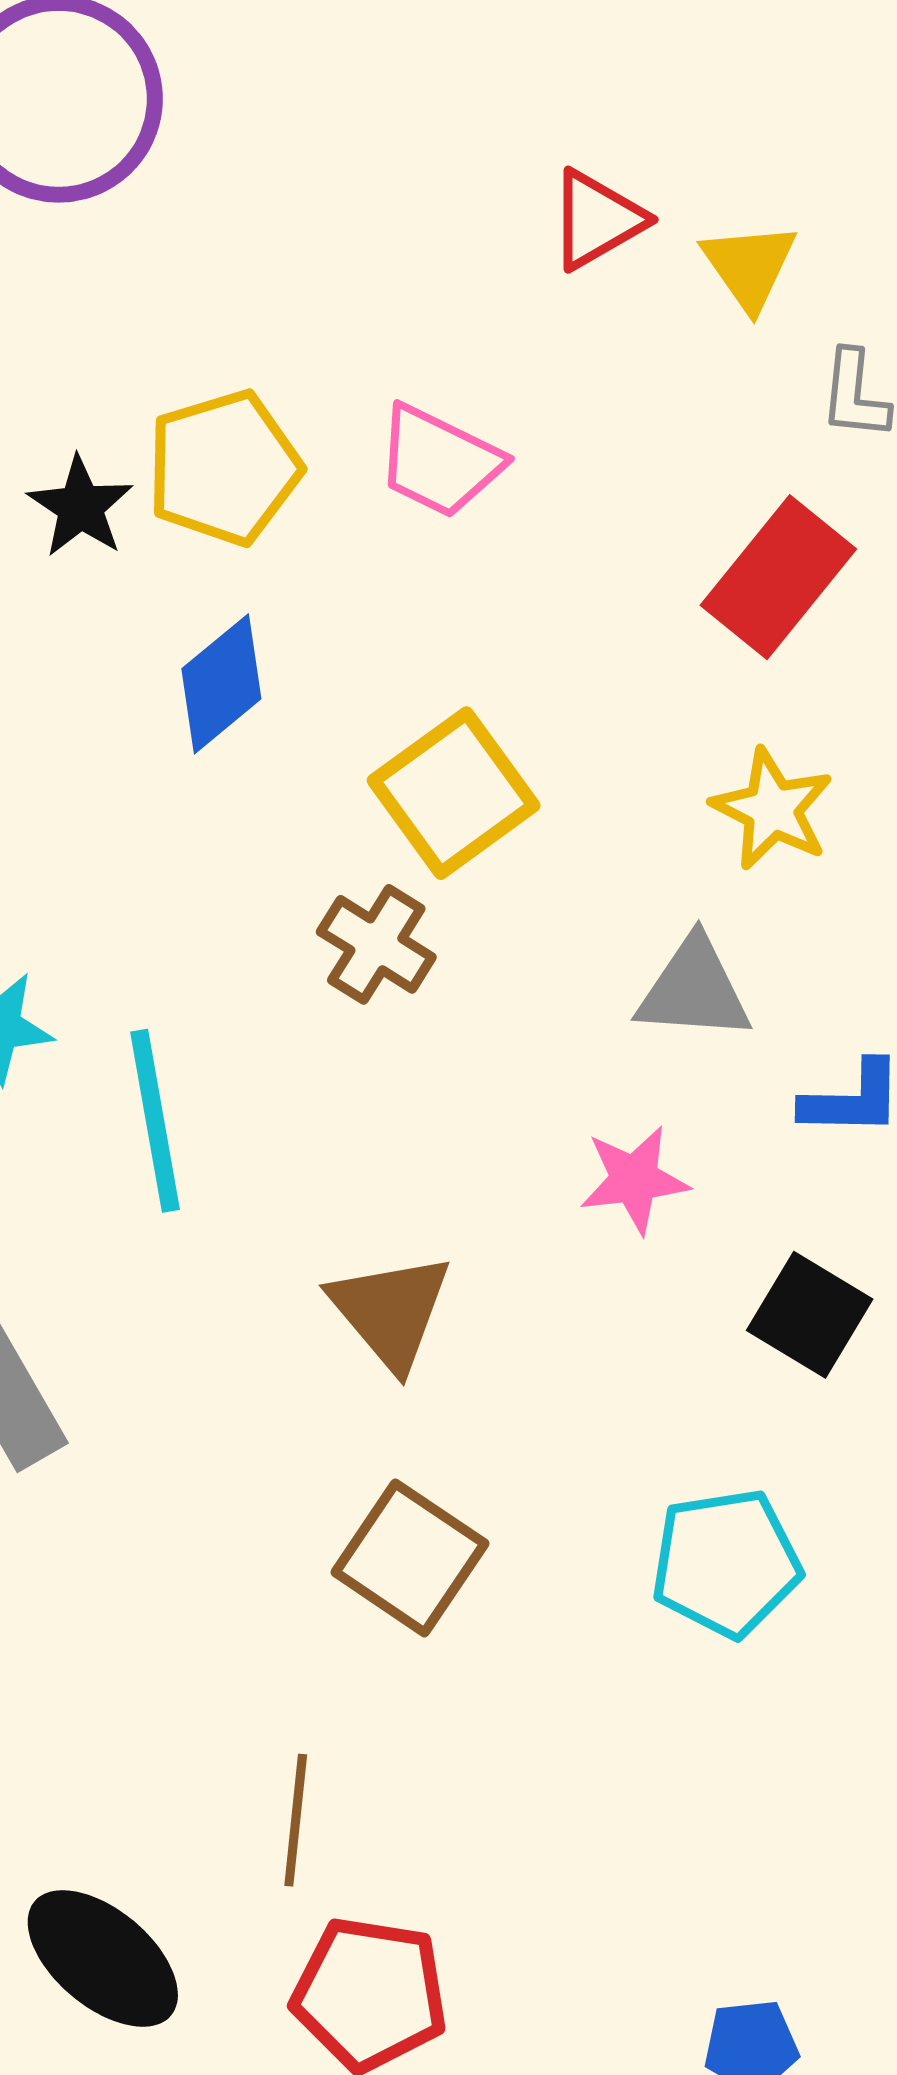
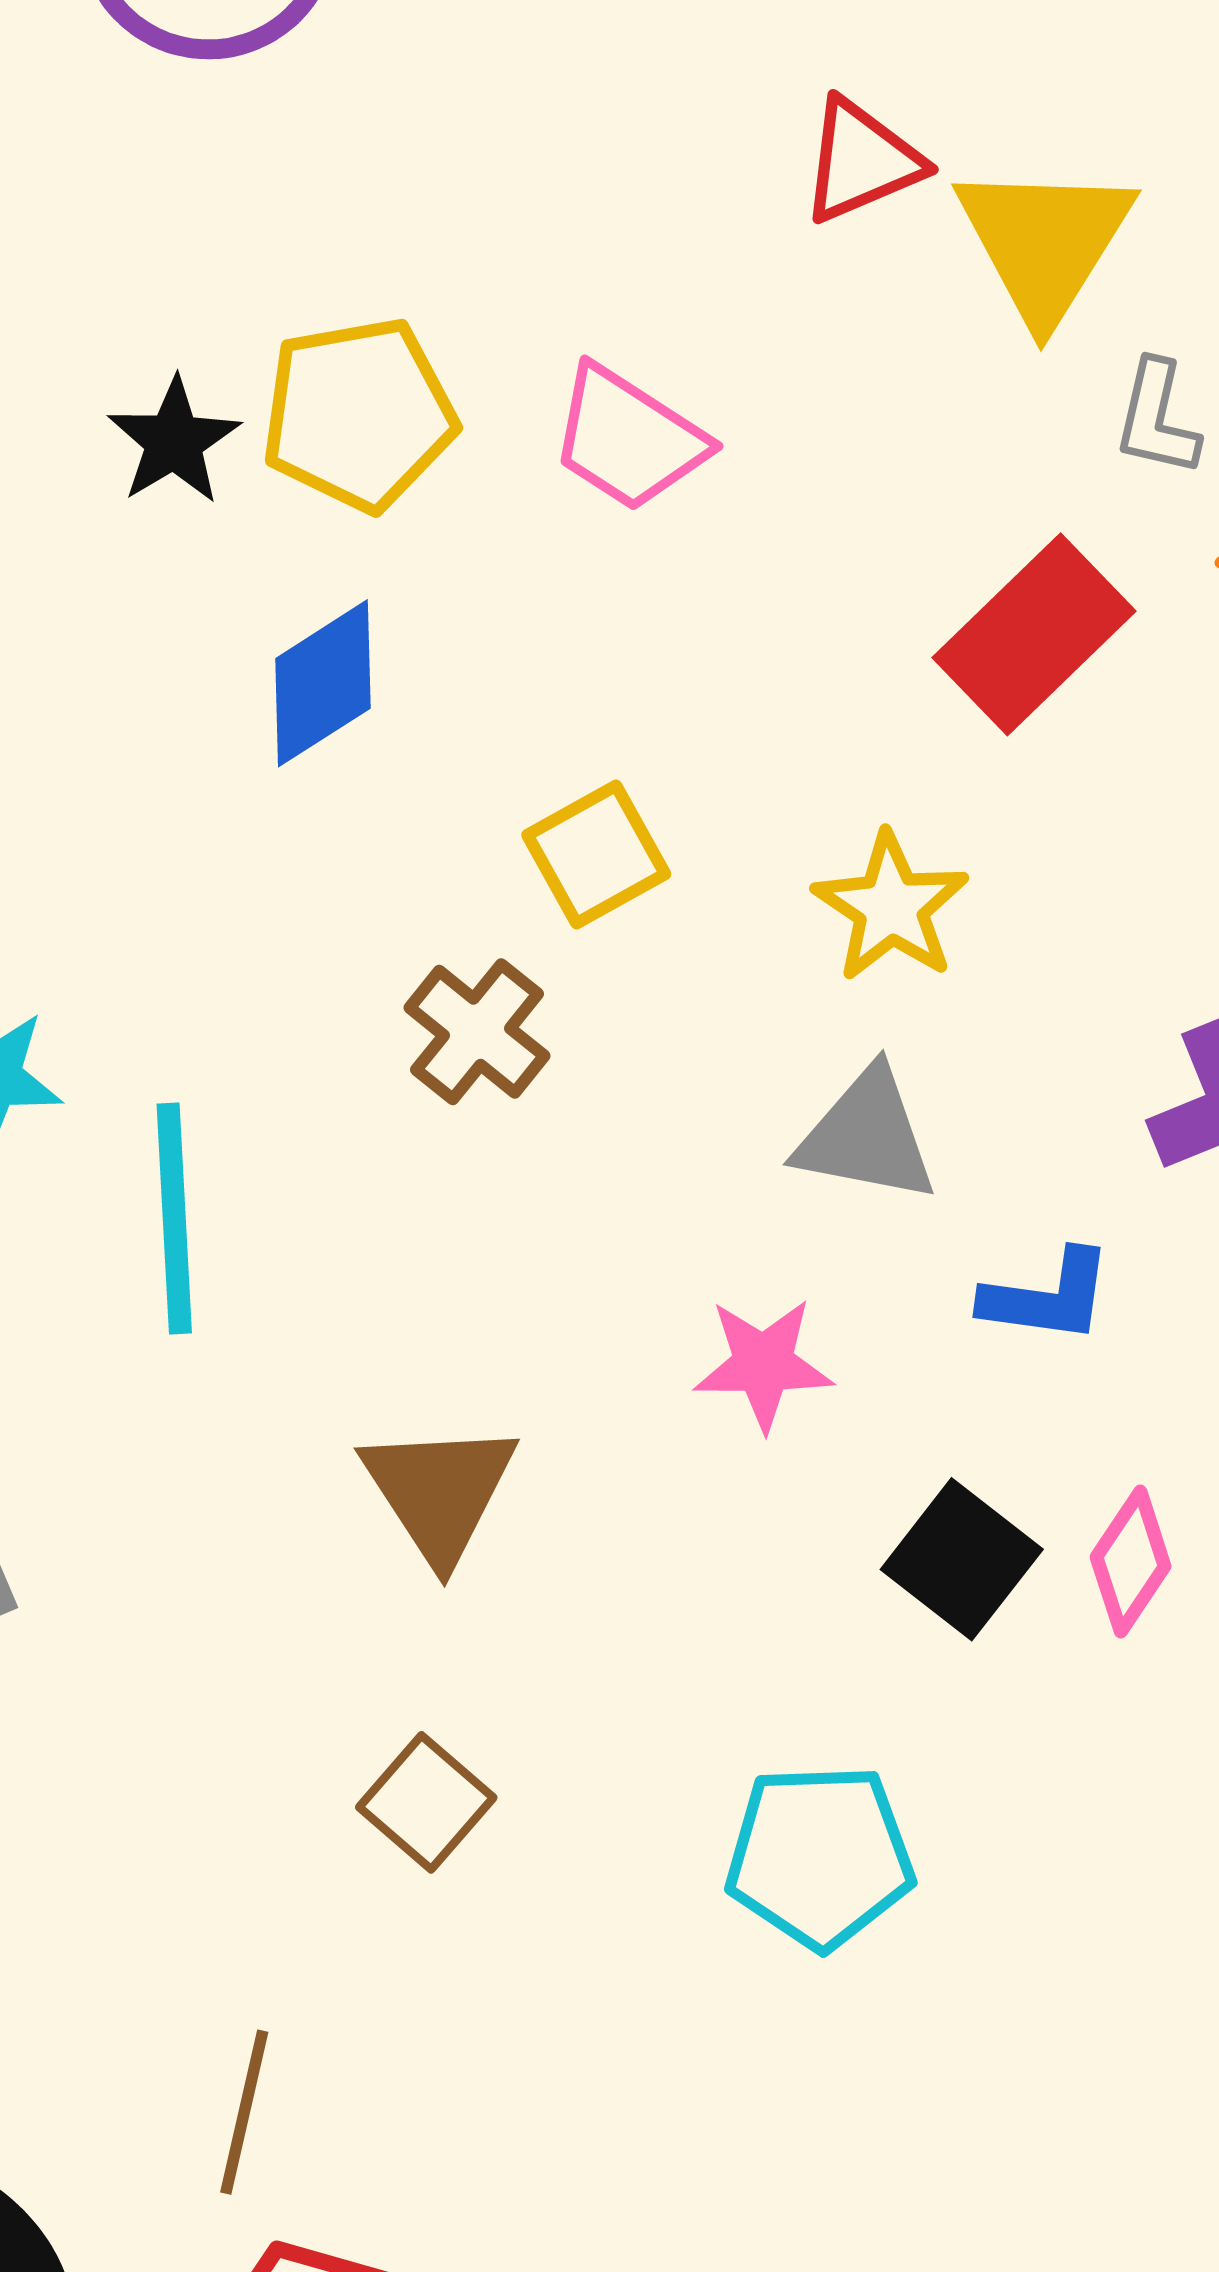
yellow triangle: (749, 266) -> (1045, 242), size x1.5
yellow square: (454, 793) -> (596, 855), size x0.7
yellow star: (772, 809) -> (891, 907), moved
brown square: (410, 1558) -> (426, 1802), size x0.7

